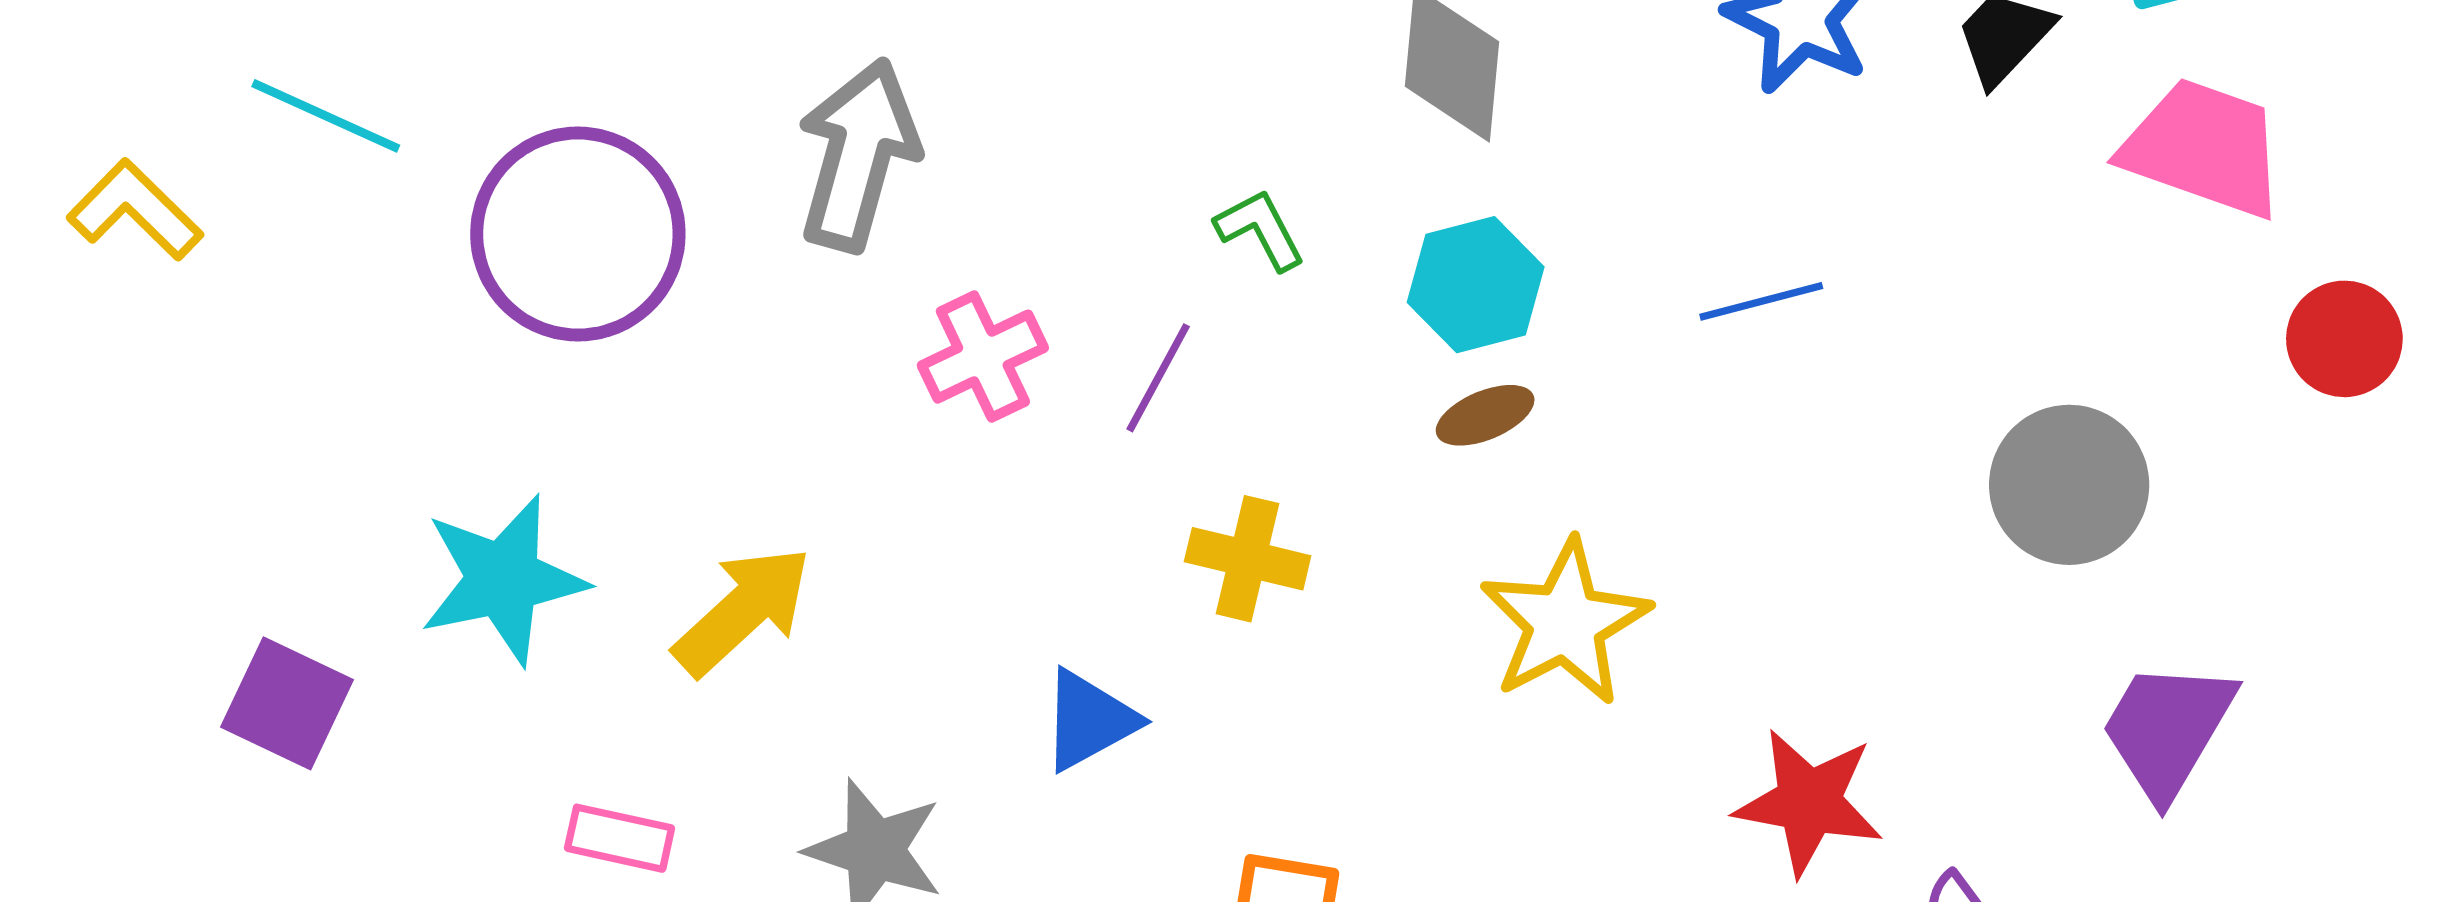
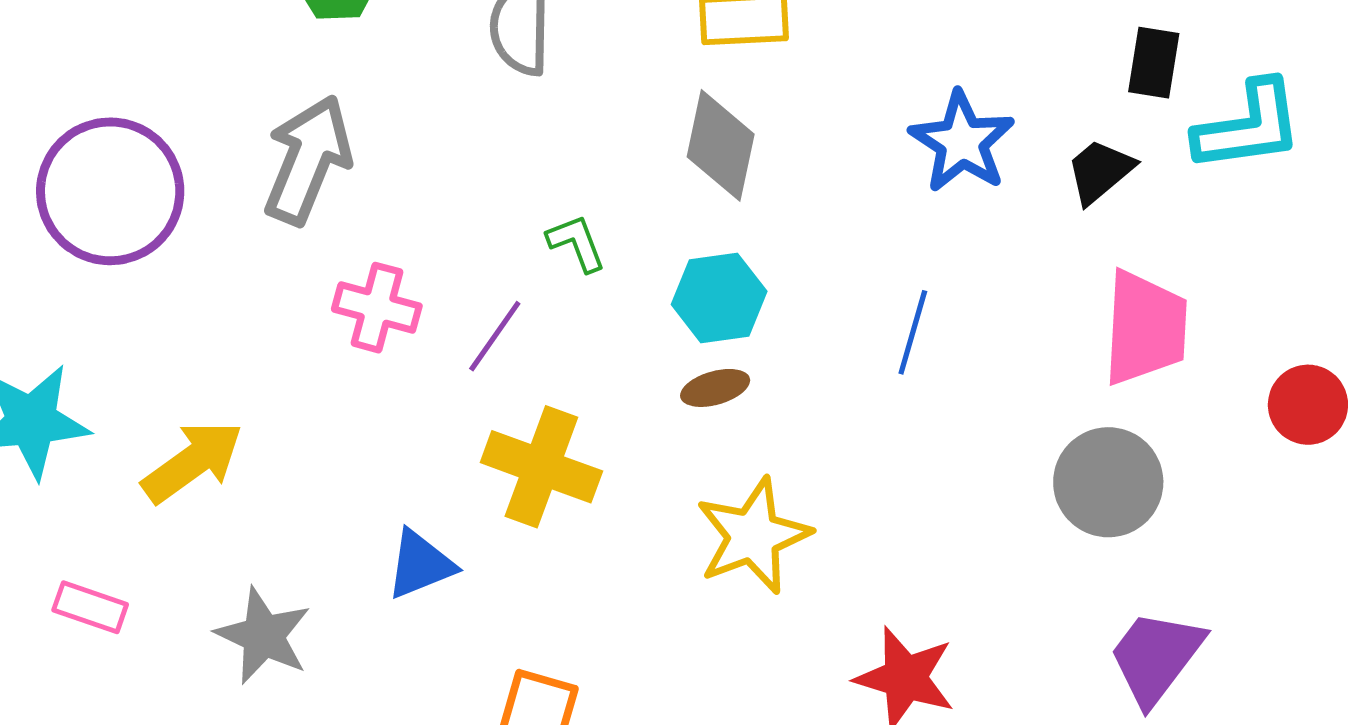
pink trapezoid: (2204, 148) -> (1145, 328), moved, turned 67
blue line: (1761, 301) -> (913, 332), turned -66
pink cross: (983, 357) -> (377, 308), turned 34
yellow cross: (1248, 559) -> (541, 467), size x1.4

